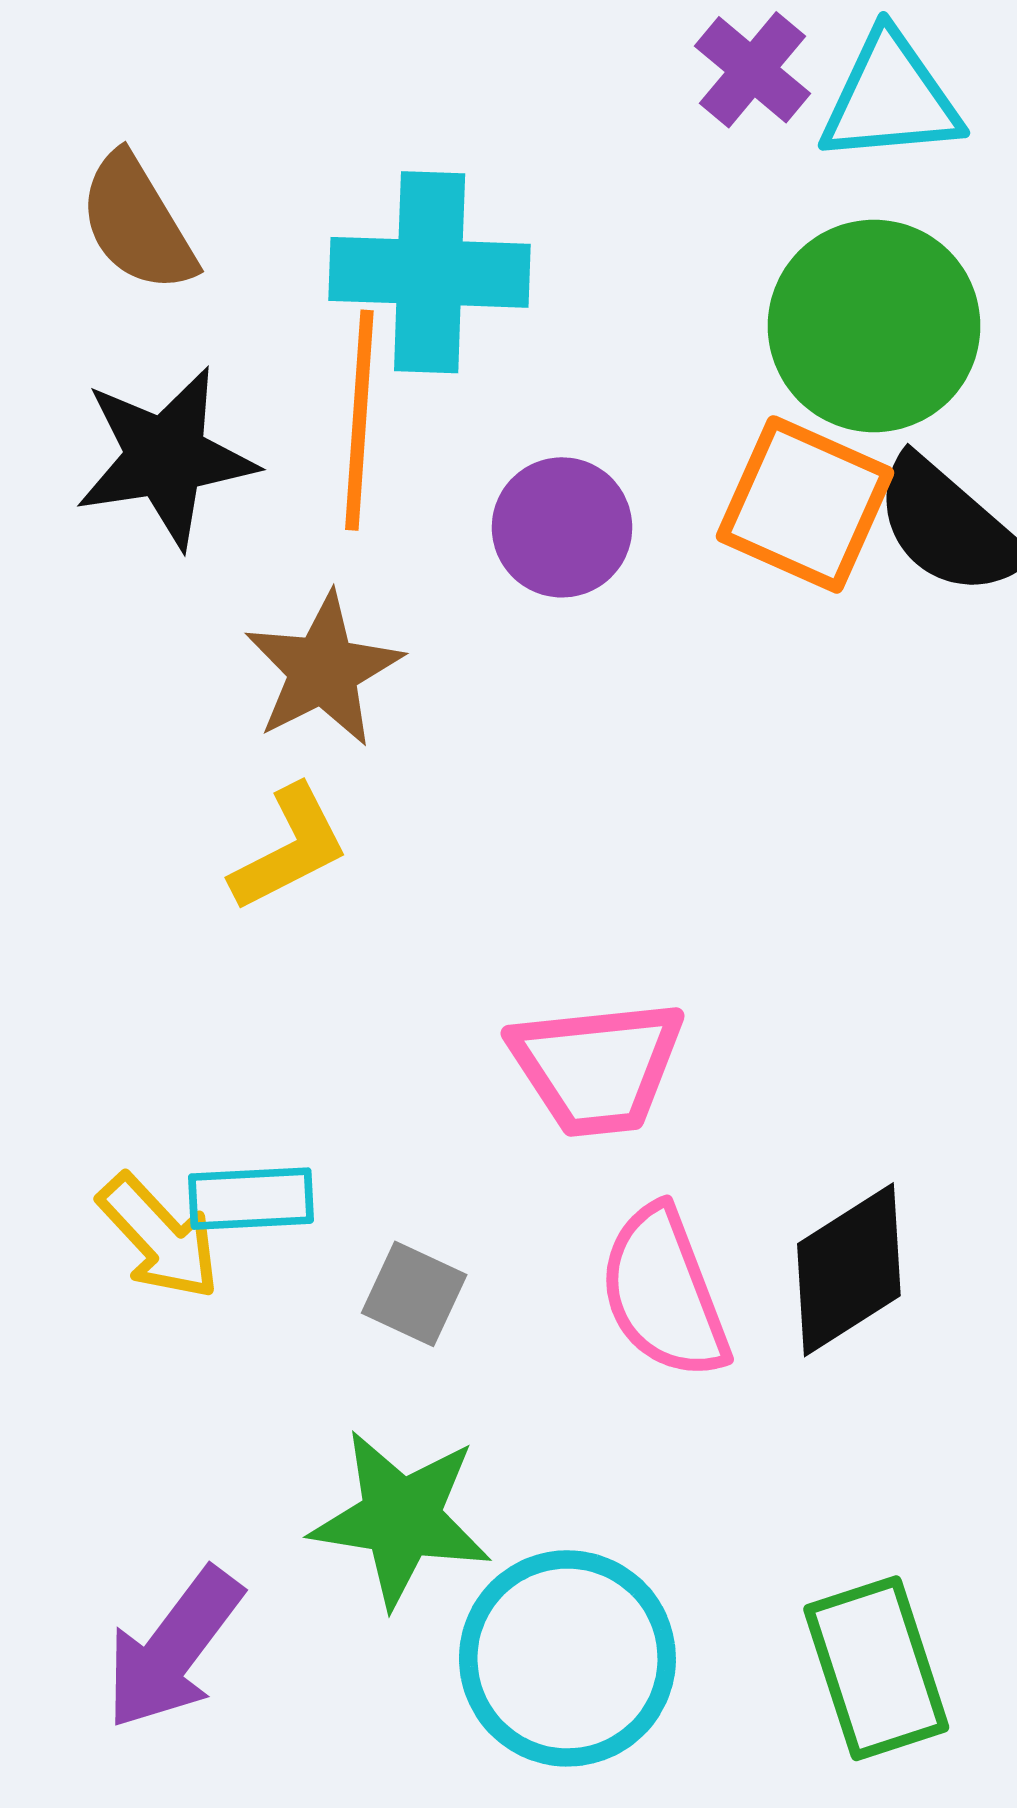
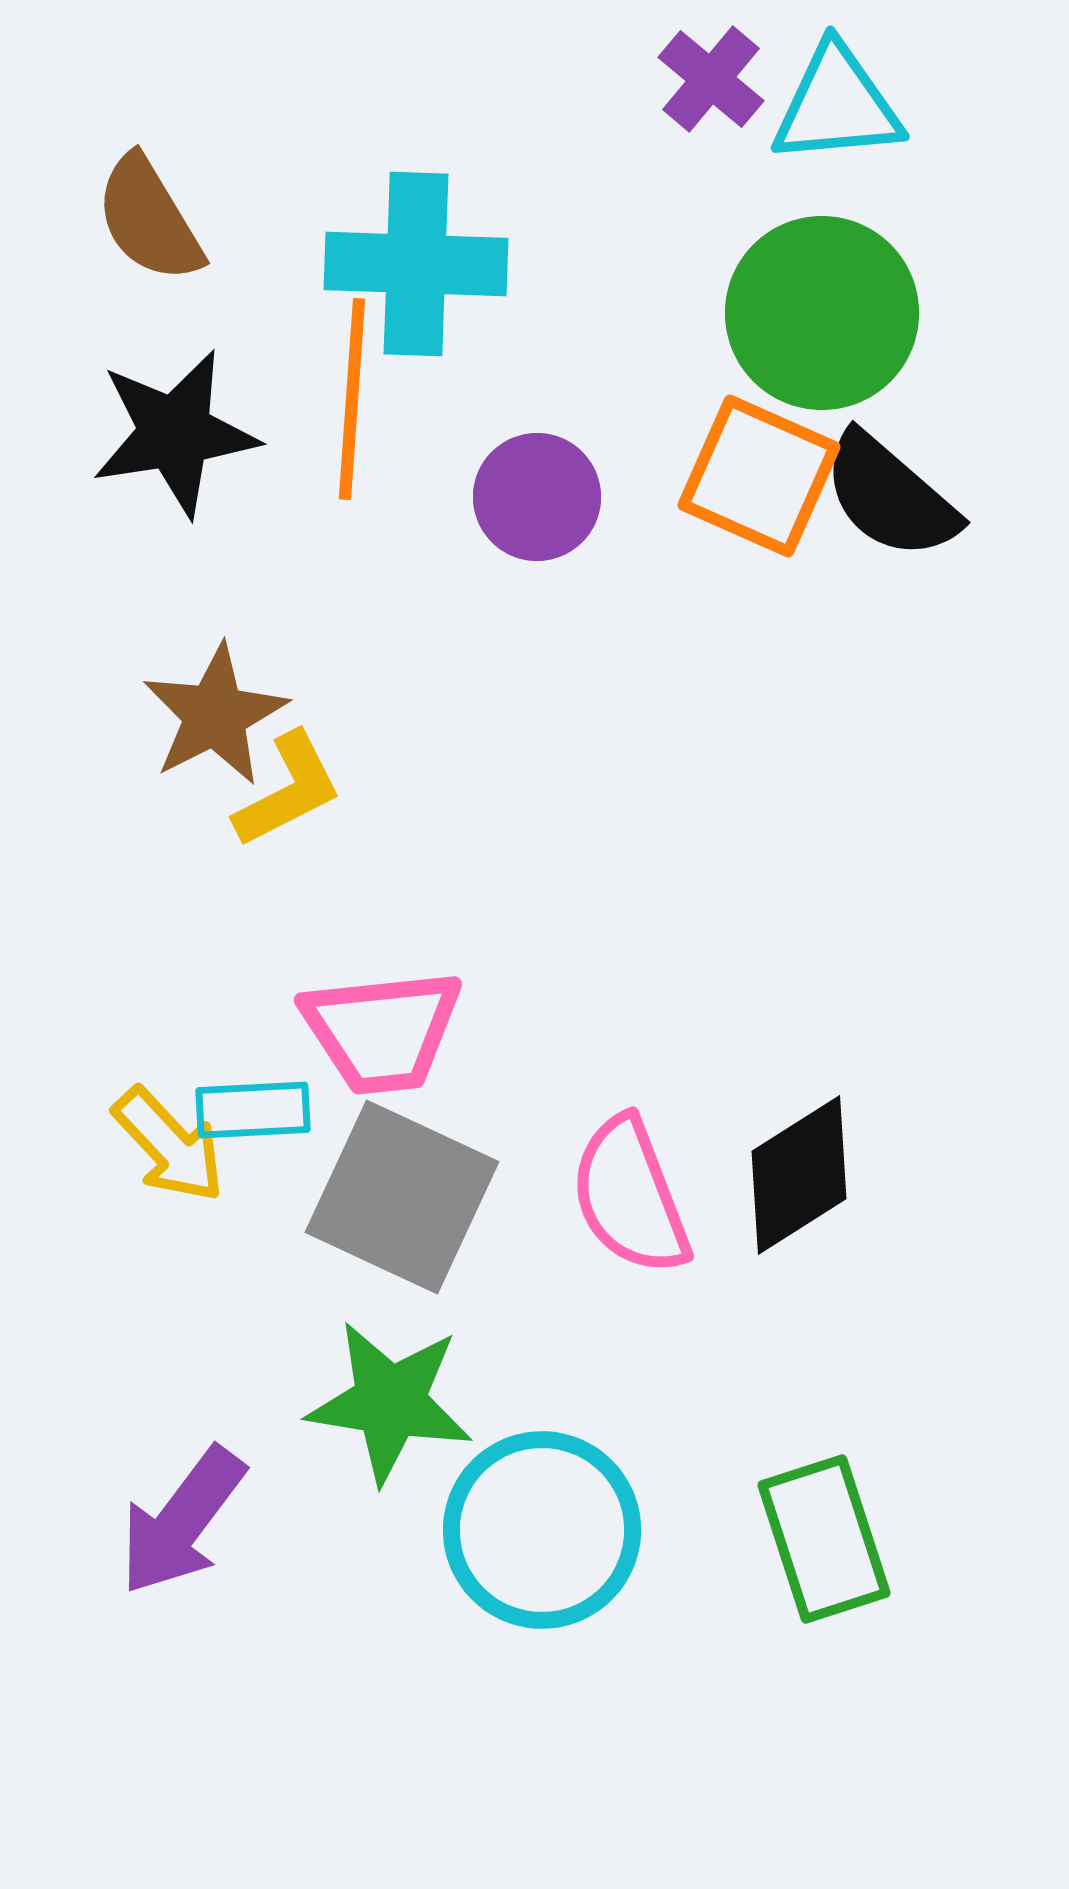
brown star: (323, 670) -> (215, 715), moved
pink trapezoid: (597, 1067) -> (382, 1031), moved
gray square: (414, 1294) -> (402, 1197), size x2.0

